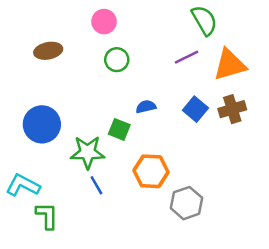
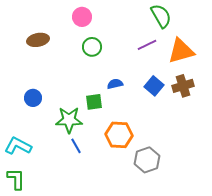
blue circle: (42, 124) -> (33, 98), size x0.6
green square: (119, 129) -> (94, 102), turned -30
green L-shape: (47, 216) -> (16, 179), moved

